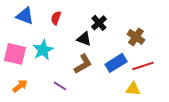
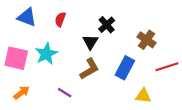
black triangle: (84, 39) -> (90, 42), turned 42
blue rectangle: (116, 63) -> (125, 68), turned -30
red line: (143, 66) -> (167, 67), moved

